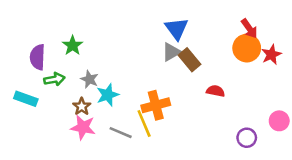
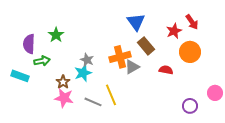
orange circle: (247, 48) -> (190, 52), moved
gray triangle: (171, 52) -> (132, 67), moved
red star: (271, 55) -> (174, 31), moved
gray star: (89, 79) -> (87, 60), moved
orange cross: (156, 105) -> (120, 57), moved

